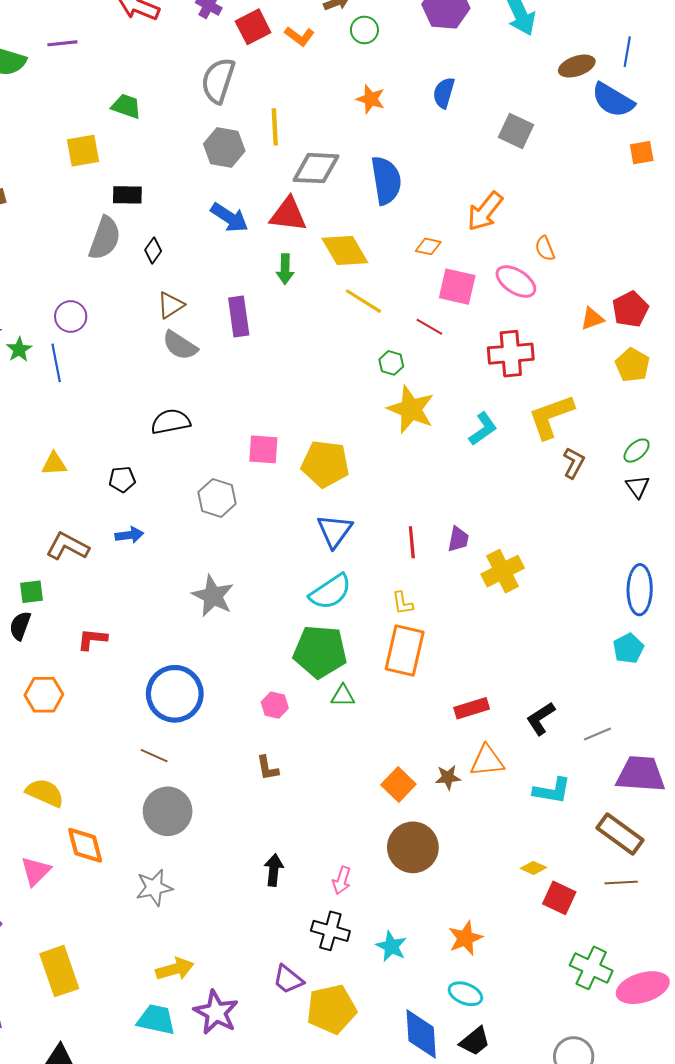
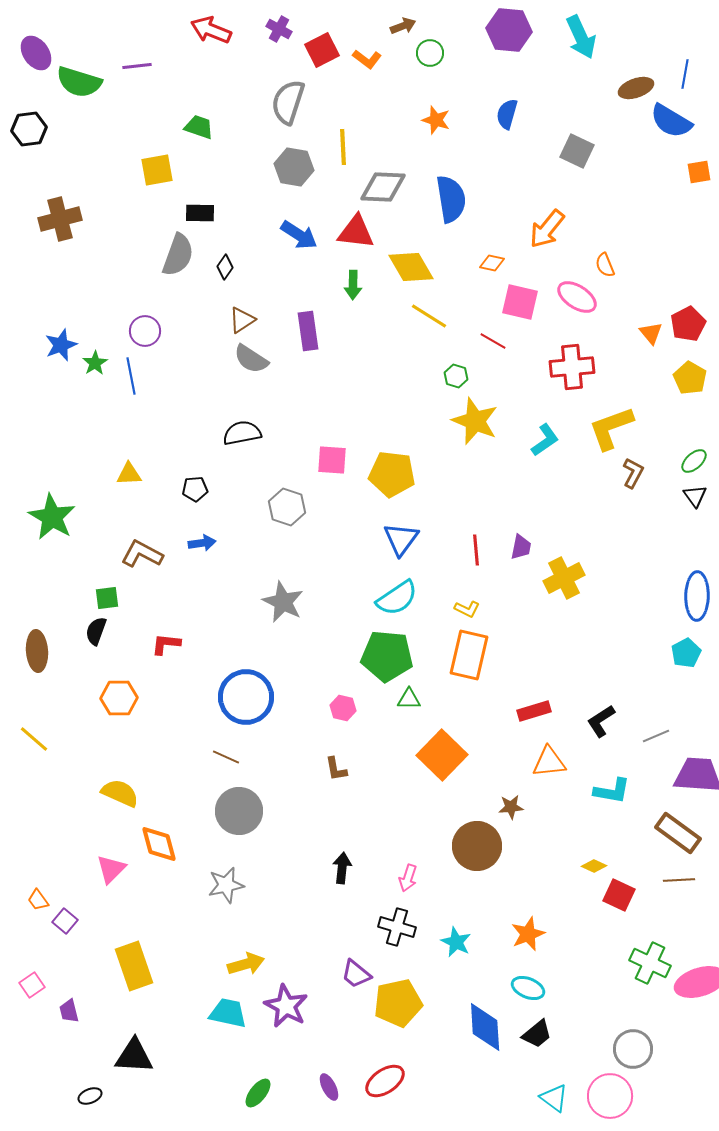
orange triangle: (592, 319) -> (651, 333), turned -50
yellow L-shape: (403, 603) -> (467, 609), turned -55
brown star: (448, 777) -> (511, 807), moved
orange square: (398, 784) -> (442, 755), moved, size x1.5

